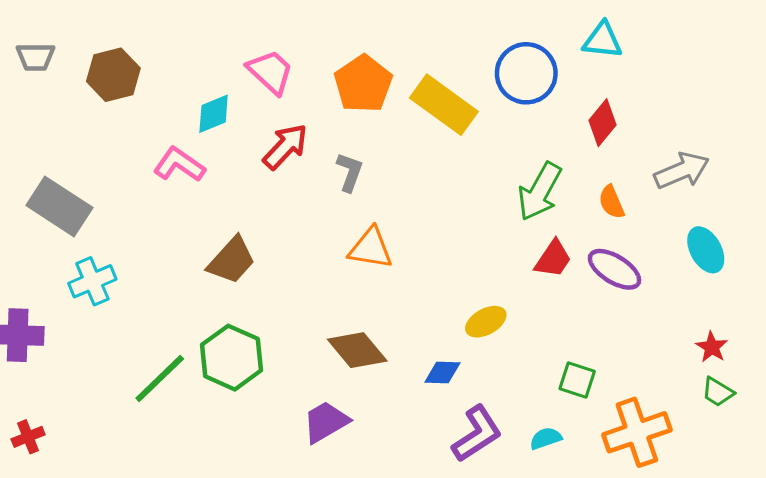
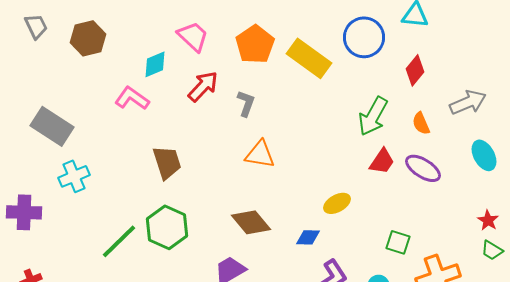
gray trapezoid: (36, 57) -> (36, 26), turned -116
brown trapezoid: (232, 260) -> (167, 162), turned -60

